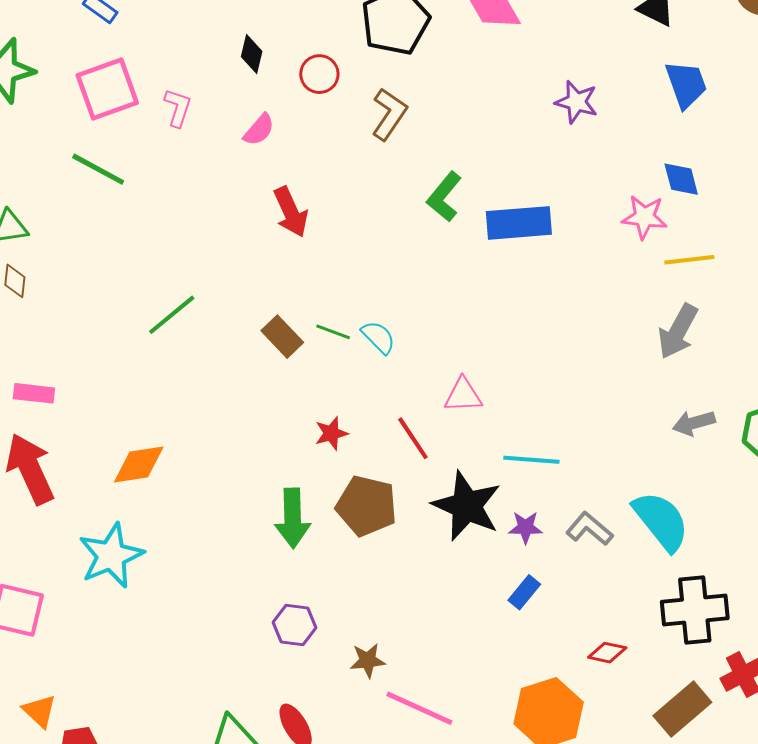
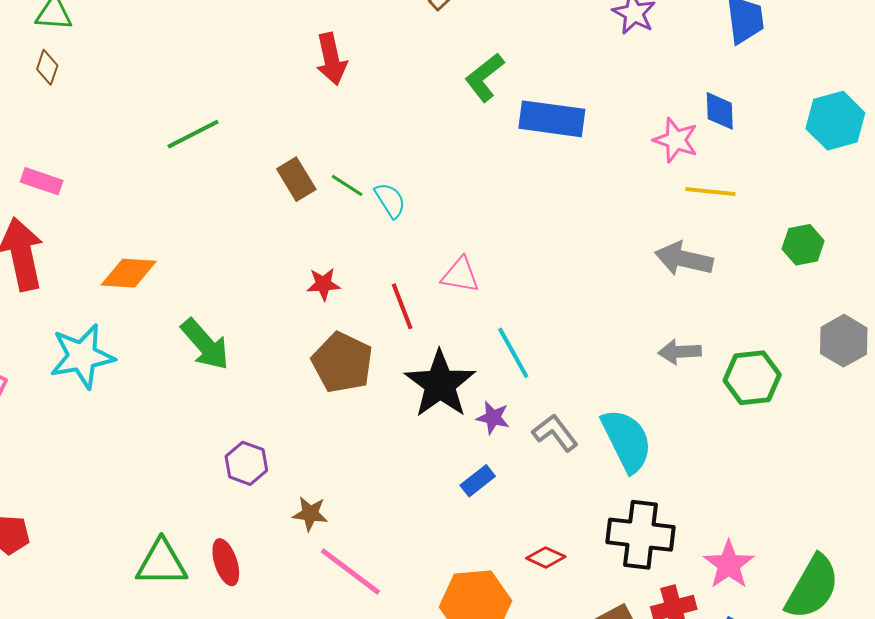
gray arrow: (678, 331) -> (684, 259), turned 62
cyan line: (531, 460) -> (513, 353), turned 44
green arrow: (293, 518) -> (205, 344), moved, turned -52

